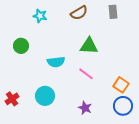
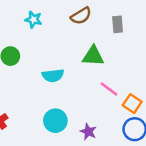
gray rectangle: (113, 12) -> (118, 24), moved
pink line: (86, 74) -> (109, 89), moved
cyan circle: (45, 96) -> (55, 121), moved

